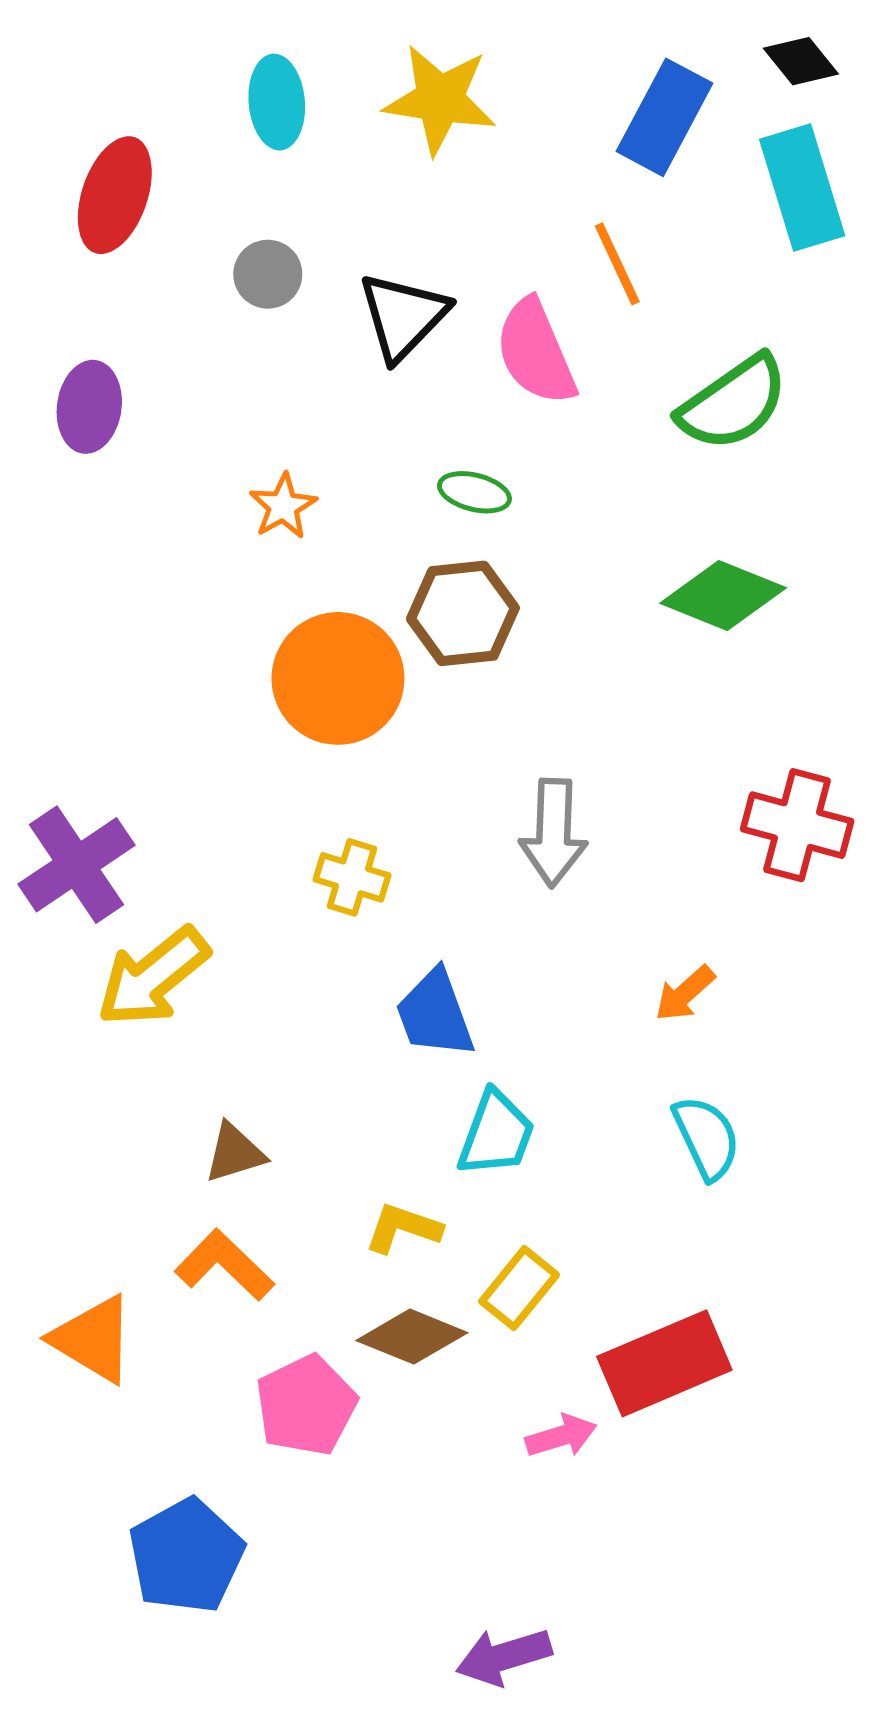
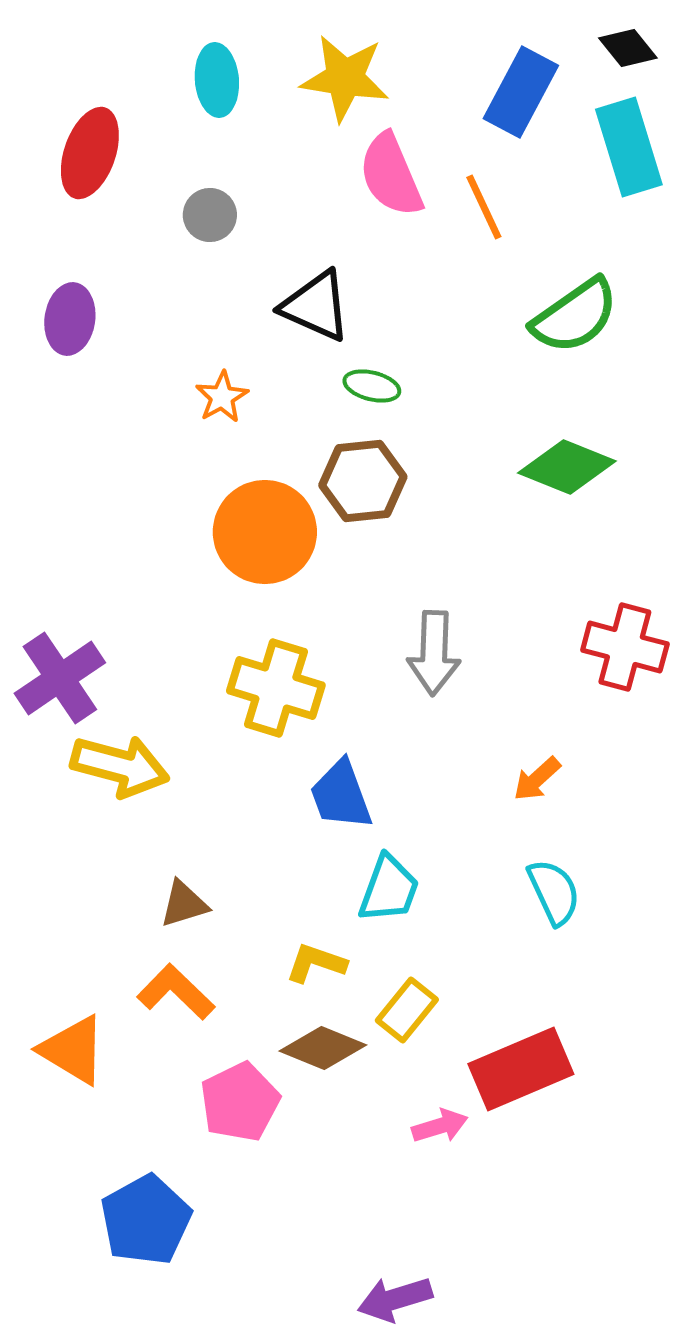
black triangle: (403, 316) -> (316, 306), moved, turned -50
pink semicircle: (536, 352) -> (391, 175), moved
yellow cross: (352, 877) -> (276, 688), size x1.6
yellow arrow: (153, 977) -> (120, 766), turned -126

